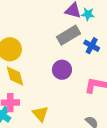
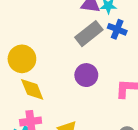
blue cross: (92, 46) -> (117, 29), moved

